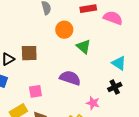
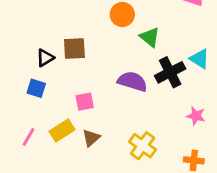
black cross: (115, 87) -> (170, 72), moved, size x1.5
pink star: (93, 103) -> (196, 116), moved

